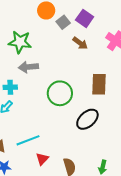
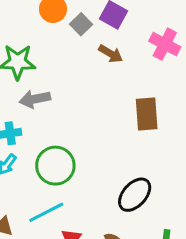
green circle: (60, 93) -> (55, 166), moved
black ellipse: (87, 119) -> (135, 195), moved

